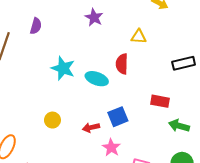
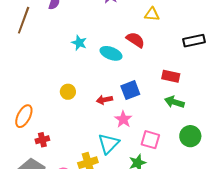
red semicircle: (122, 64) -> (135, 40), turned 120
cyan star: (63, 68) -> (79, 43), size x0.7
green arrow: (179, 126) -> (174, 102), moved

